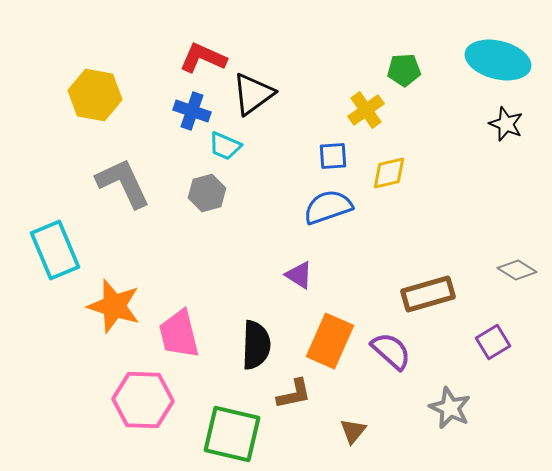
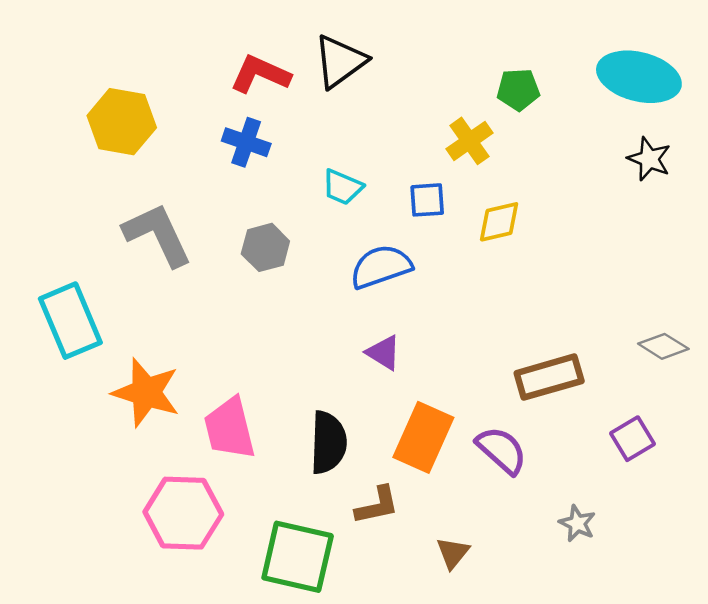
black triangle: (253, 94) -> (340, 61), moved
cyan trapezoid: (225, 146) -> (342, 187), moved
blue semicircle: (328, 207) -> (381, 267), moved
gray star: (450, 408) -> (577, 523), size x0.7

